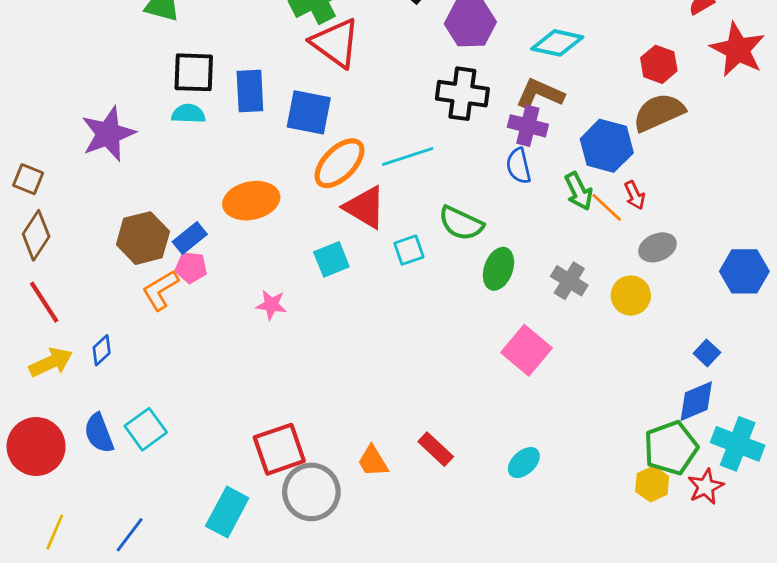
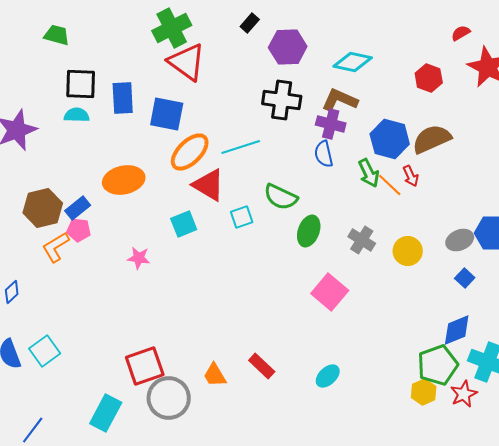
brown semicircle: (659, 112) -> (432, 139), moved
gray ellipse: (658, 247) -> (460, 240), moved
blue square: (707, 353) -> (465, 278), moved

